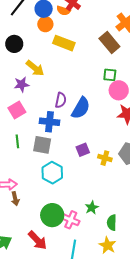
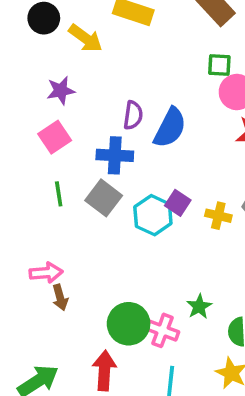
yellow arrow: (35, 68) -> (86, 38), moved
gray square: (42, 145) -> (104, 198), turned 30
purple square: (83, 150) -> (178, 203), turned -32
cyan hexagon: (52, 173) -> (153, 215), moved
red arrow: (37, 240) -> (104, 371), turned -130

